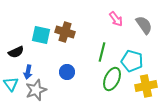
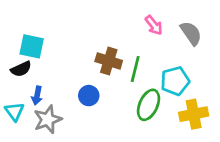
brown cross: (65, 32) -> (109, 61), moved
cyan square: (41, 35) -> (32, 46), moved
cyan pentagon: (132, 61) -> (175, 81), turned -30

